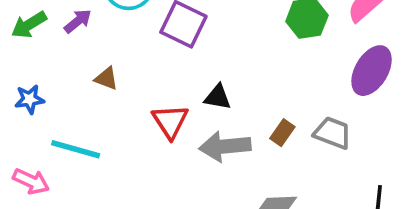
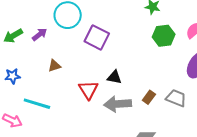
brown triangle: (106, 78) -> (54, 66), turned -40

